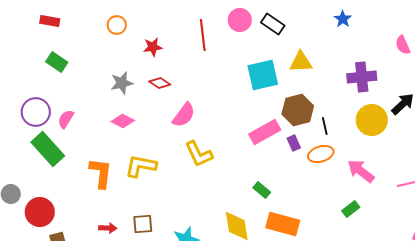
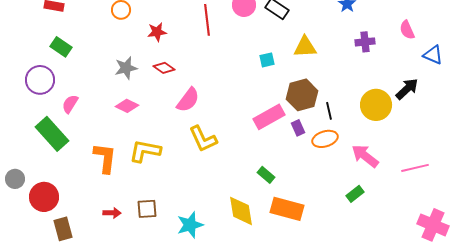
cyan square: (263, 75) -> (267, 60), size x0.5
purple cross: (362, 77) -> (365, 42), moved, size x0.7
purple circle: (36, 112) -> (40, 80), moved

